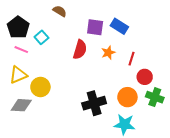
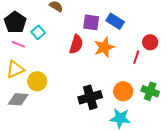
orange star: (108, 53) -> (104, 47), size x1.5
red line: (132, 59) -> (136, 57), moved
red circle: (145, 77) -> (150, 42), moved

